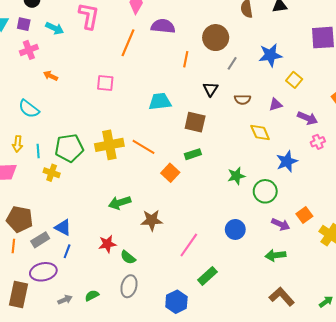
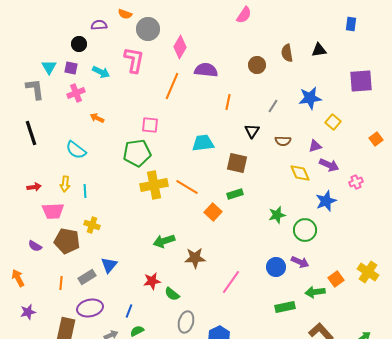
brown circle: (216, 38) -> (257, 65), moved, size x0.7
purple arrow: (307, 118) -> (329, 165), moved
green pentagon: (69, 148) -> (137, 153), moved
yellow cross: (52, 173) -> (92, 225), moved
orange square: (304, 215) -> (336, 279), moved
brown pentagon: (20, 219) -> (67, 241), moved
purple arrow: (281, 224) -> (300, 262), moved
blue triangle: (63, 227) -> (109, 265), turned 42
blue line: (67, 251) -> (129, 311), moved
green rectangle: (207, 276) -> (285, 307), moved, turned 30
gray ellipse: (129, 286) -> (186, 322), moved

